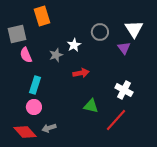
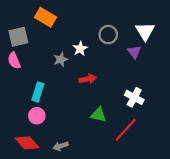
orange rectangle: (42, 16) -> (45, 17), turned -42
pink semicircle: (26, 55) -> (14, 61), moved
gray arrow: (49, 128) -> (61, 146), moved

